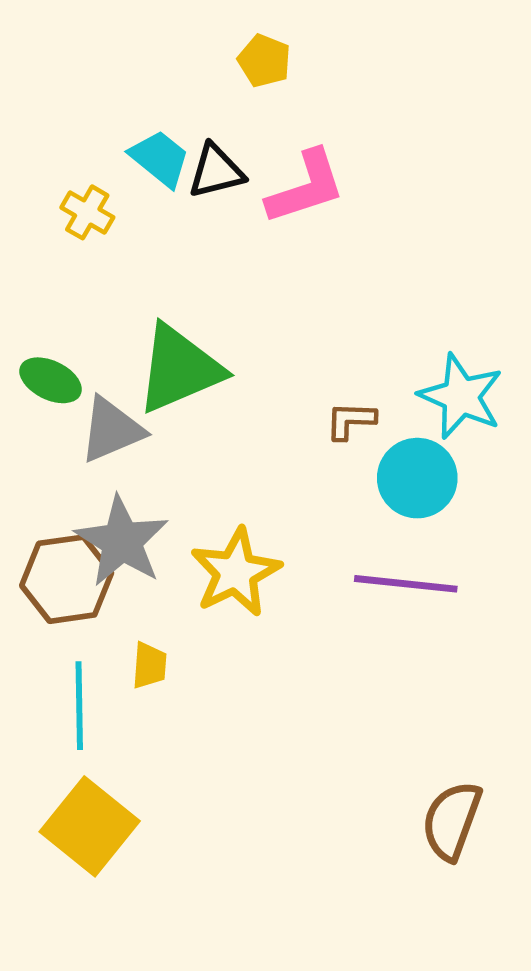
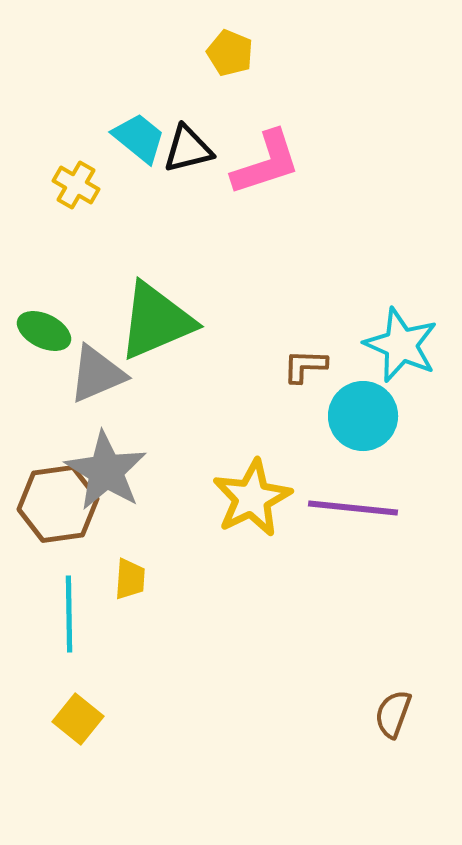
yellow star: (236, 572) -> (252, 498), moved
brown semicircle: (452, 821) -> (393, 714), size x0.7
yellow square: (90, 826) -> (78, 719), size x0.6

